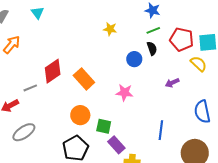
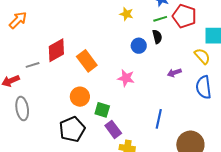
yellow star: (110, 29) -> (126, 14), moved
red pentagon: (182, 39) -> (184, 16), moved
blue semicircle: (202, 112) -> (204, 87), moved
gray ellipse: (24, 132) -> (22, 108), turned -70

